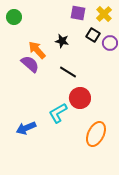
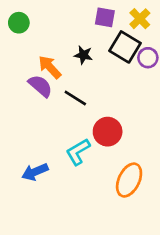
black square: (93, 35) -> (125, 47), size x1.6
black line: (68, 72) -> (75, 98), moved

